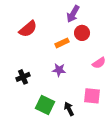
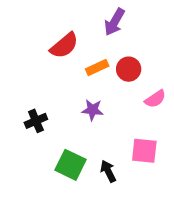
red semicircle: (28, 29) -> (64, 46), moved
red circle: (82, 33) -> (129, 69), moved

